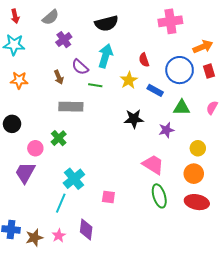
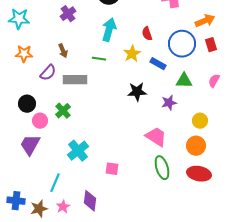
purple semicircle: (80, 67) -> (48, 73), moved, turned -90
black circle: (12, 124) -> (27, 104), moved
cyan line: (61, 203) -> (55, 183), moved

